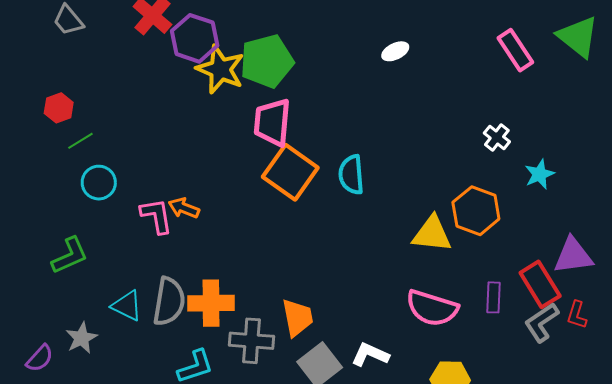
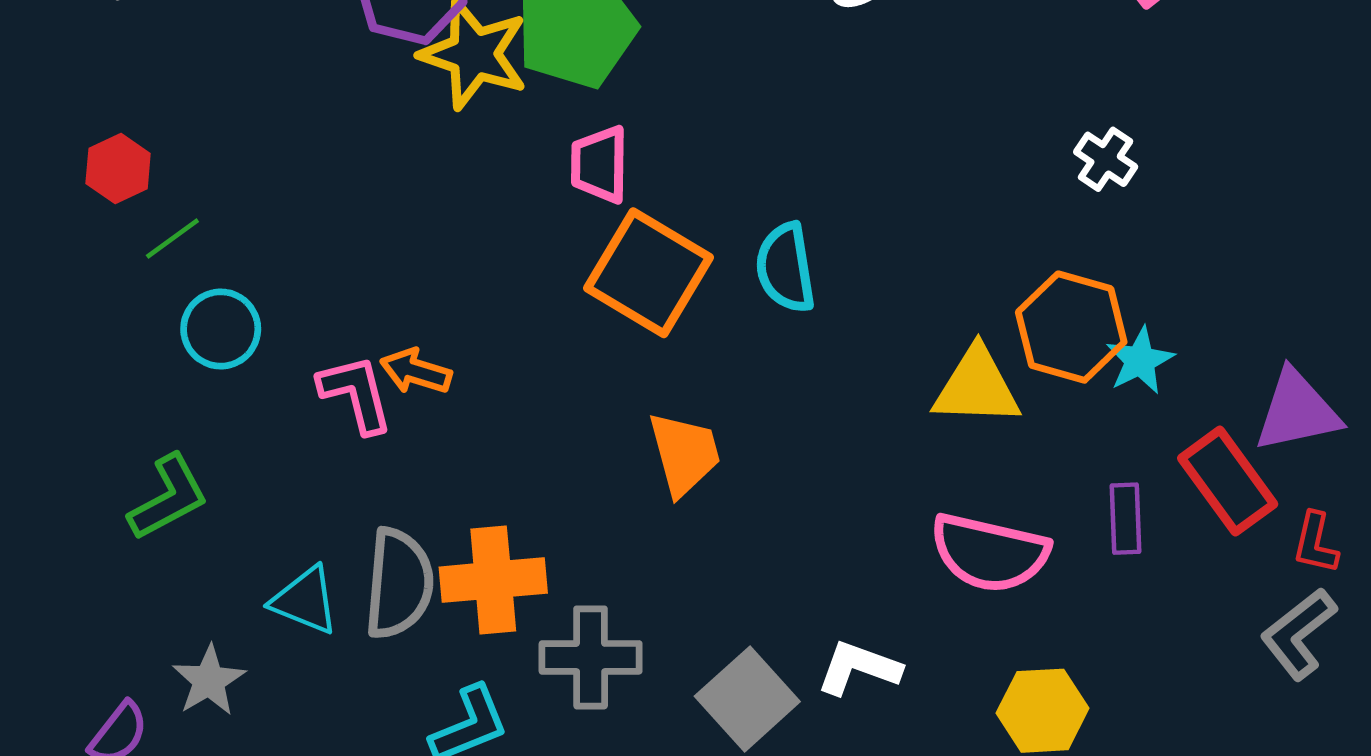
pink trapezoid: (272, 122) -> (599, 164), size x0.7
cyan star: (539, 174) -> (1140, 361), moved
orange trapezoid: (297, 318) -> (684, 454), moved
gray L-shape: (541, 322) -> (1298, 634), moved

